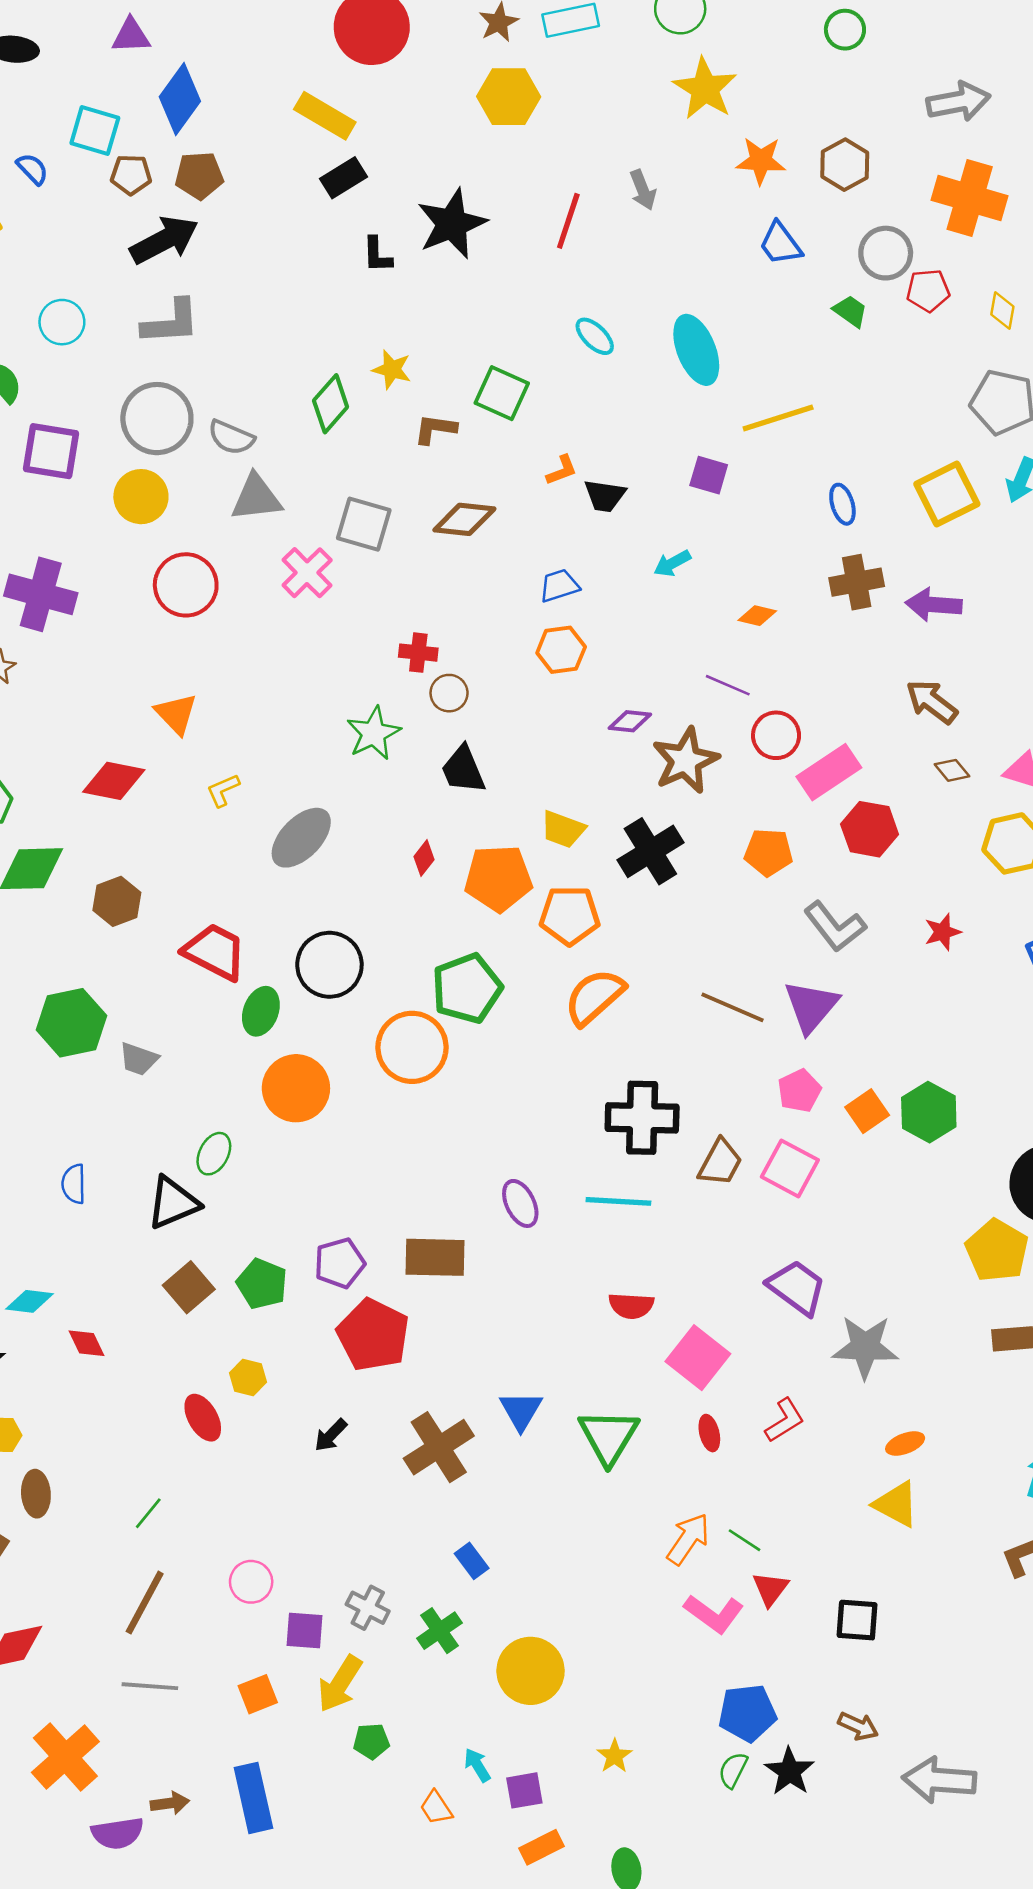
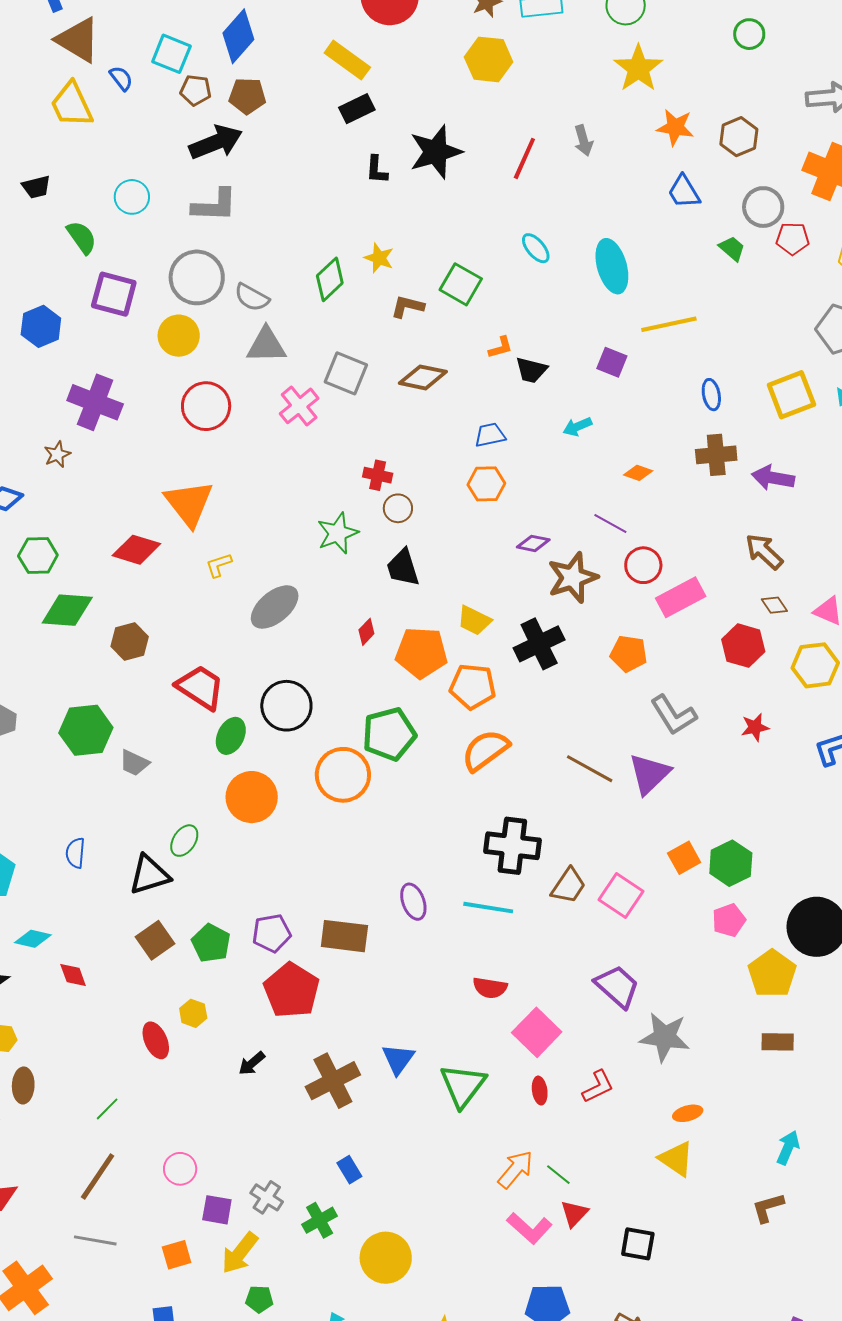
orange triangle: (176, 714) -> (189, 503), size x1.5
red hexagon: (870, 829) -> (743, 646), moved
pink pentagon: (799, 1091) -> (729, 920), moved

